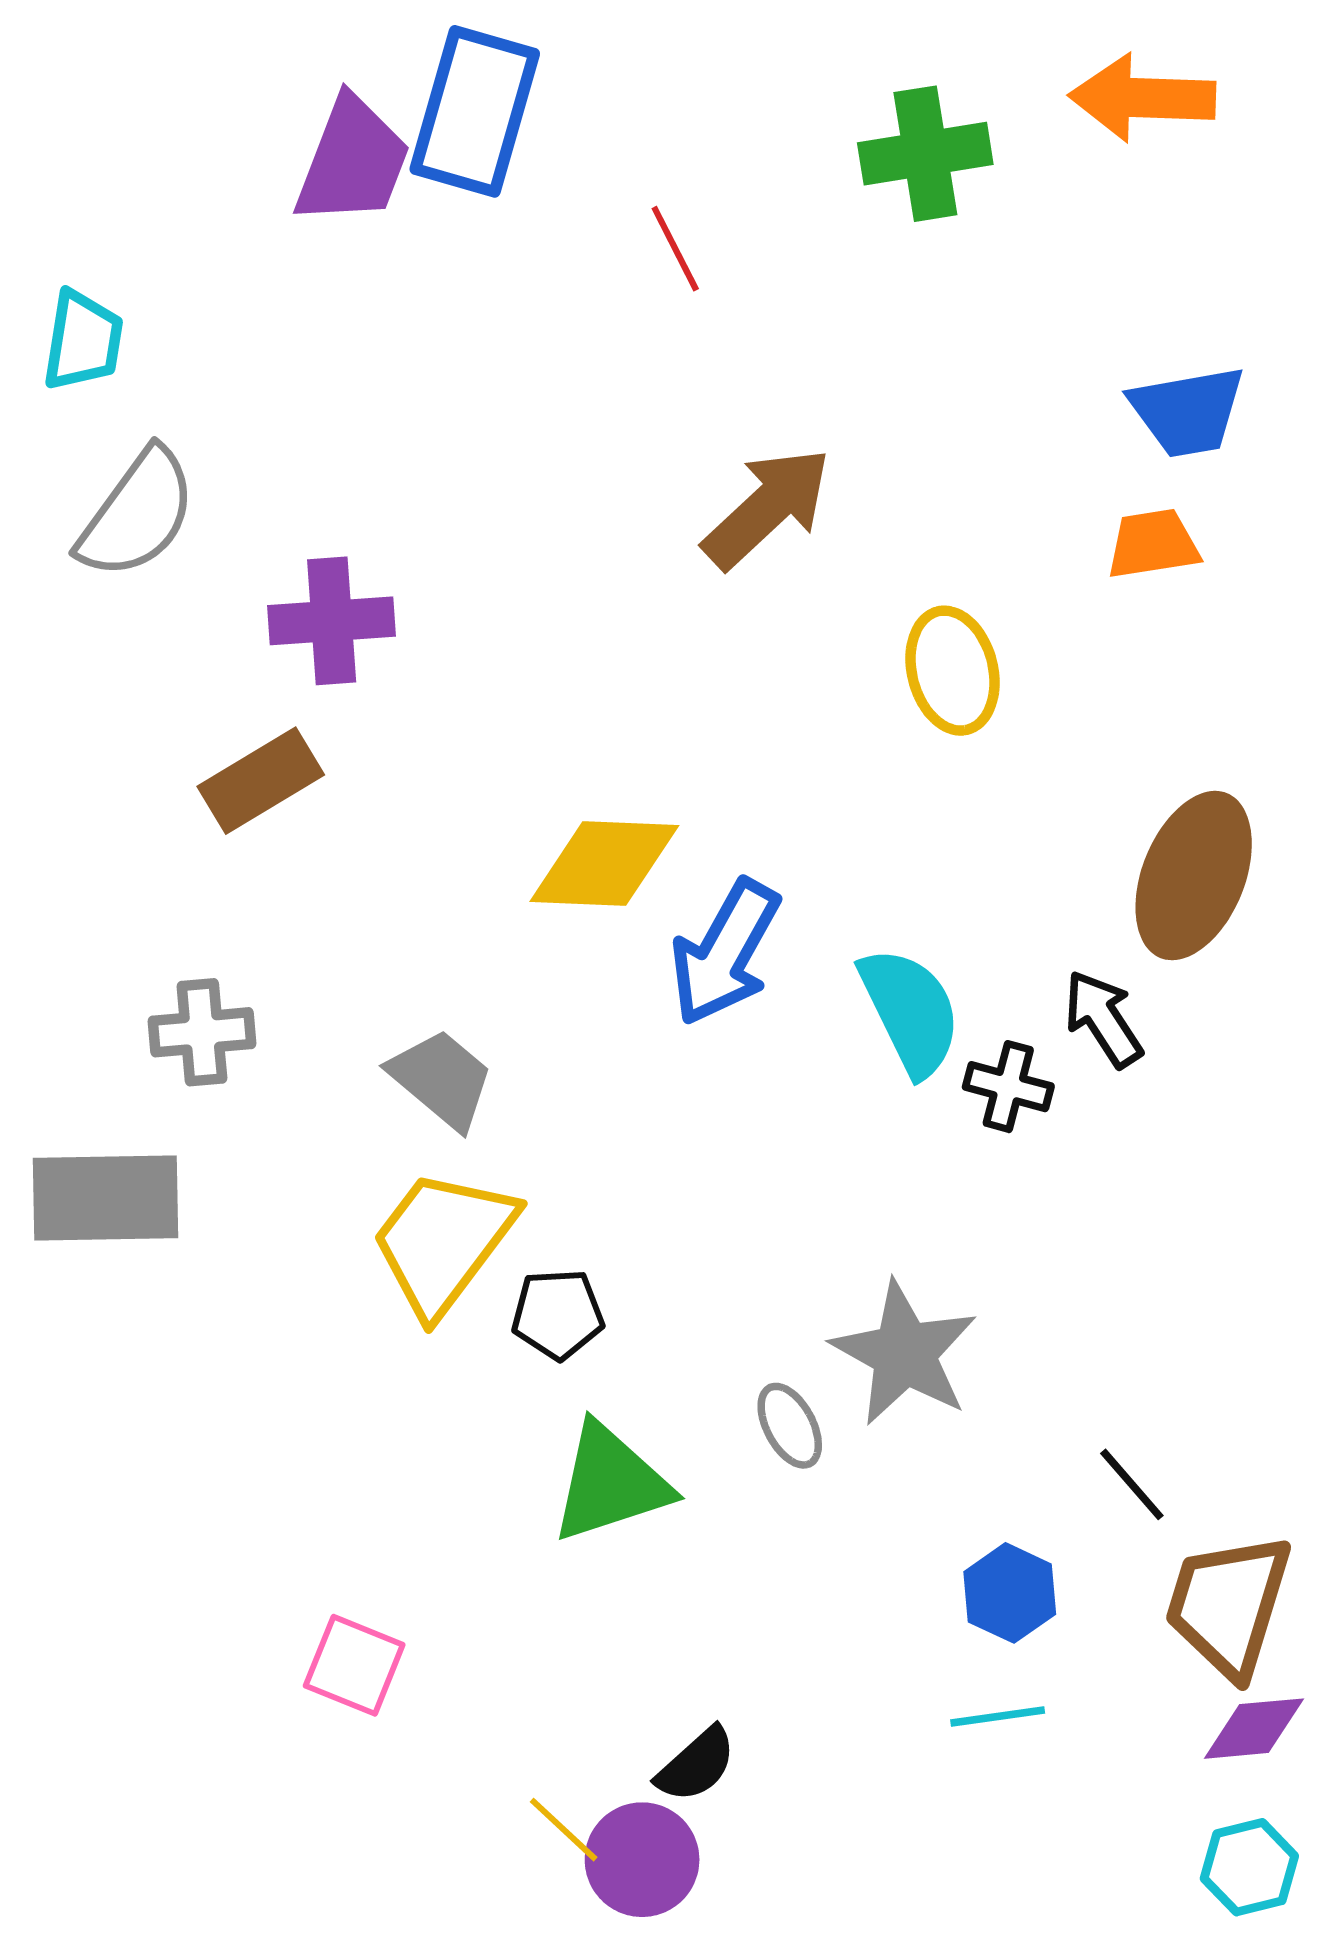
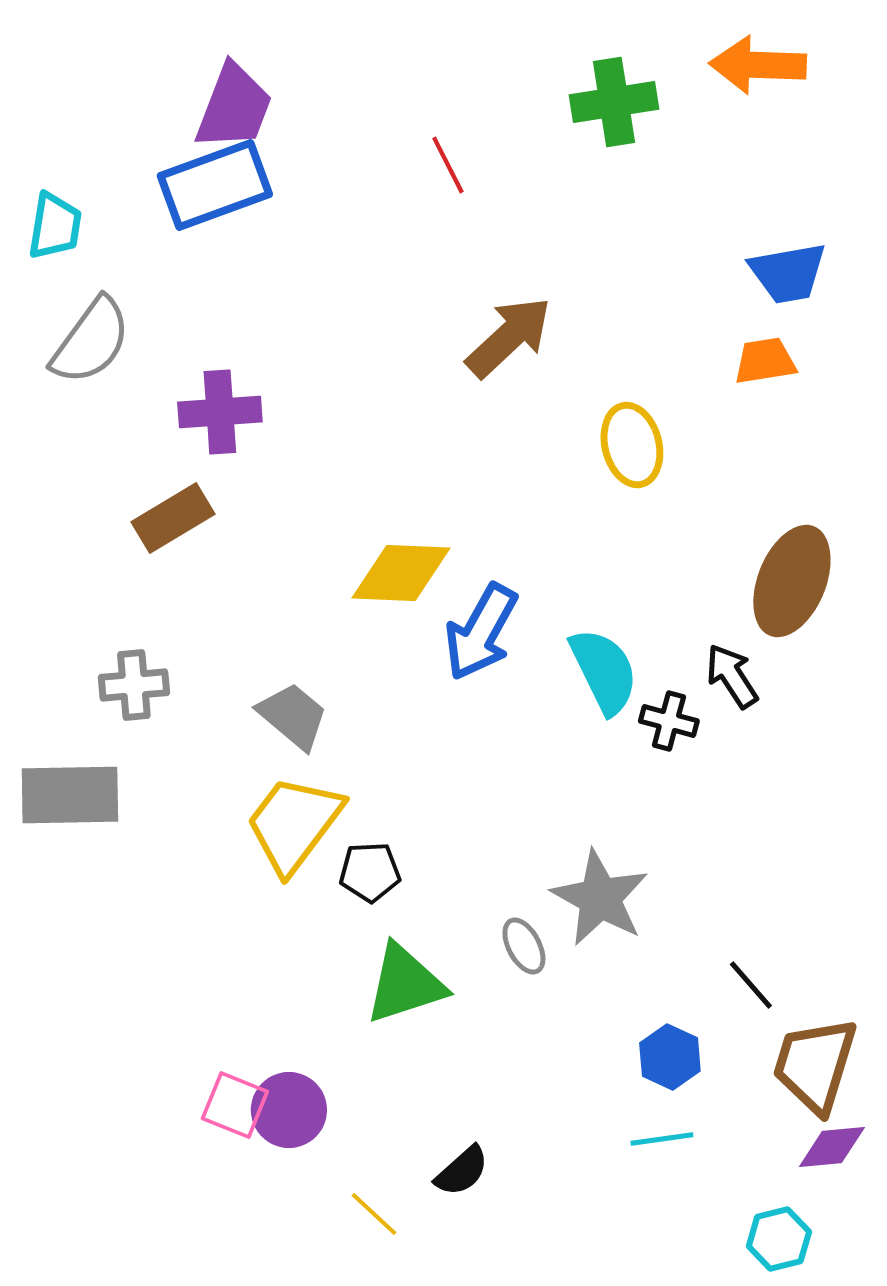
blue rectangle: (475, 111) -> (215, 185), moved, turned 54
purple circle: (642, 1860) -> (289, 1110), moved
cyan hexagon: (1249, 1867) -> (779, 1239), moved

